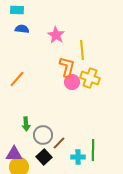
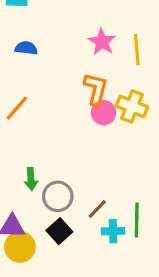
blue semicircle: (22, 29) -> (26, 48), moved
pink star: (56, 35) -> (102, 42), moved
yellow line: (82, 50) -> (137, 50), moved
brown line: (59, 143) -> (97, 209), moved

